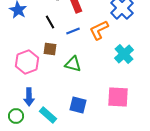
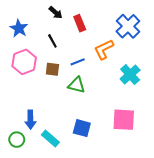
blue line: (73, 31) -> (78, 62), moved
pink hexagon: (27, 62) -> (24, 62), moved

